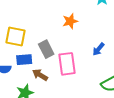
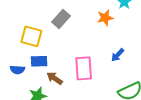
orange star: (70, 21) -> (105, 18), moved
gray rectangle: (46, 49) -> (61, 19), moved, turned 66

